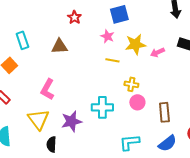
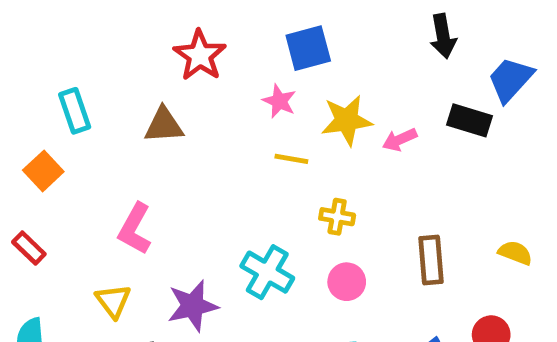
red star: (74, 17) -> (200, 55), size x1.5
pink circle: (137, 102) -> (347, 282), moved
cyan cross: (102, 107) -> (267, 272), turned 30
brown rectangle: (164, 112) -> (431, 260), moved
yellow triangle: (38, 119) -> (113, 301), size x0.7

